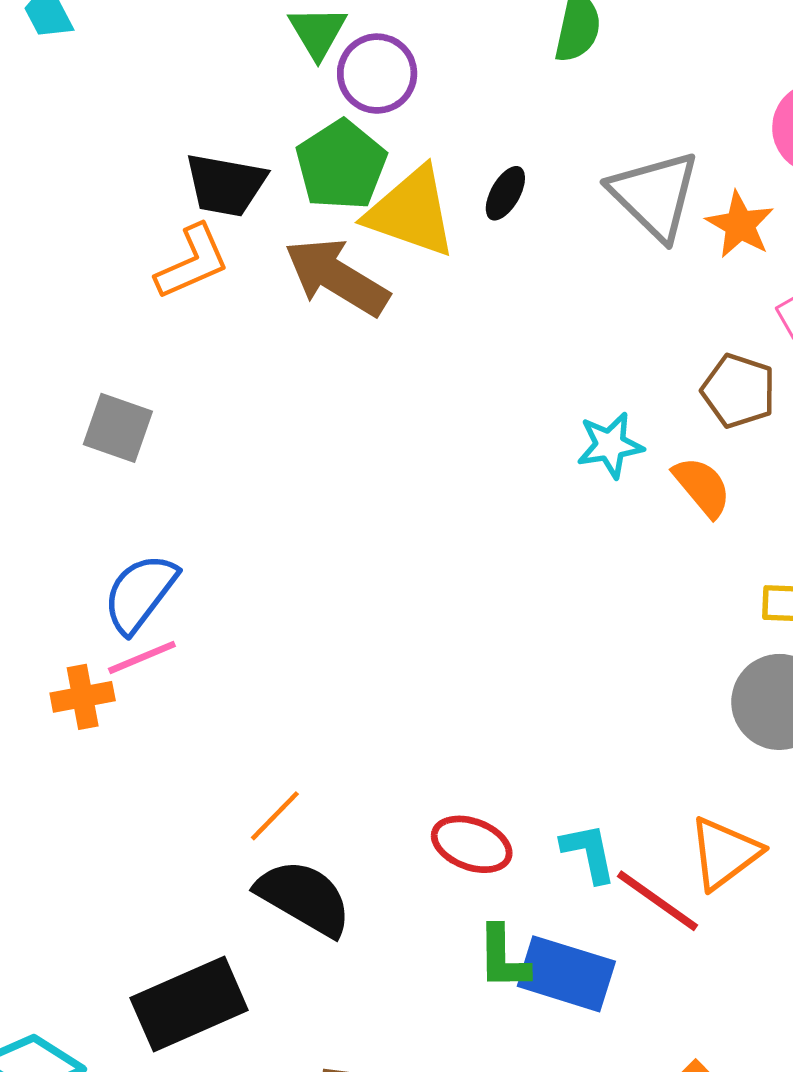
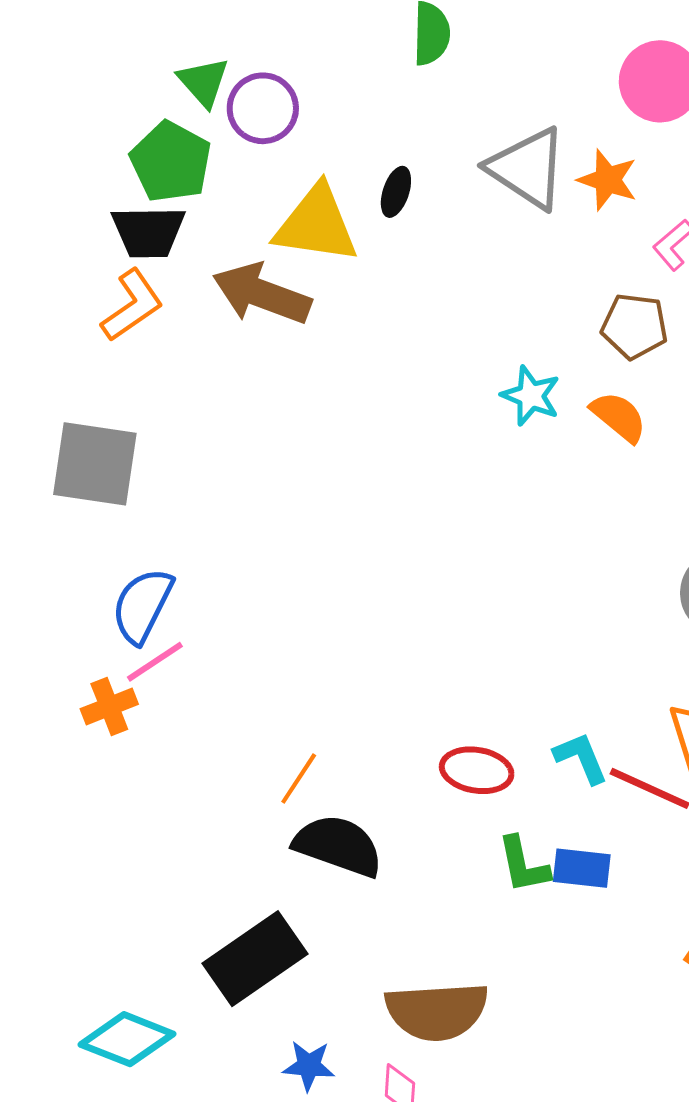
green pentagon: (341, 165) -> (171, 162), moved
gray square: (118, 428) -> (95, 464), size x1.5
cyan star: (610, 445) -> (531, 396), turned -30
blue rectangle: (566, 974) -> (582, 868), size x0.7

